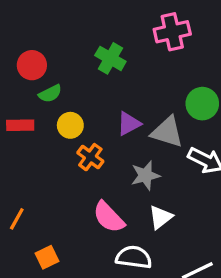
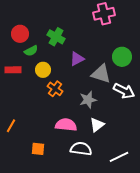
green cross: (110, 58) -> (56, 37), moved
purple triangle: (129, 124) -> (77, 59), moved
pink semicircle: (109, 217) -> (66, 125), turned 140
orange square: (47, 257) -> (38, 149), moved, turned 32

